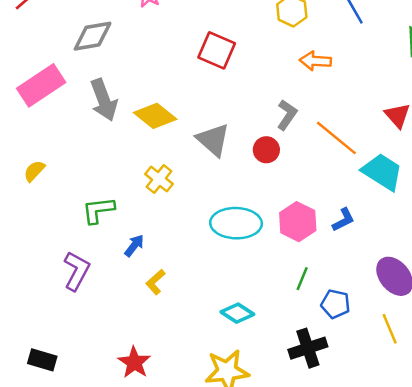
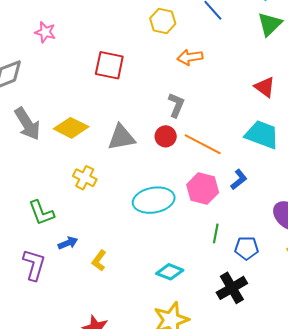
orange line: (336, 138) -> (203, 144), moved
gray triangle: (213, 140) -> (121, 137), turned -40
green L-shape: (98, 210) -> (41, 213), turned -92
blue arrow: (134, 246) -> (68, 243), moved, turned 42

